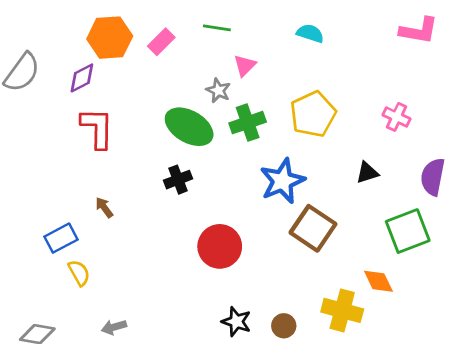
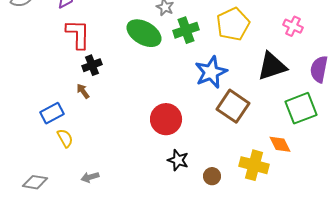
black triangle: (367, 173) -> (272, 66), size x1.8
black cross: (178, 180) -> (92, 65), moved
black star: (236, 322) -> (178, 160), moved

